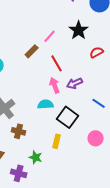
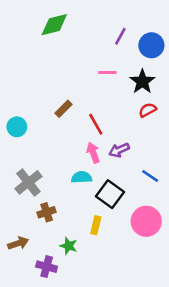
black star: (79, 30) -> (142, 82), moved
pink line: (50, 36) -> (107, 72), moved, turned 48
brown cross: (19, 131) -> (47, 212), turned -32
pink circle: (96, 138) -> (146, 221), size x1.5

